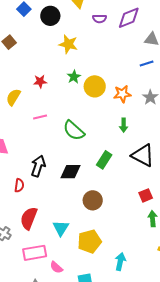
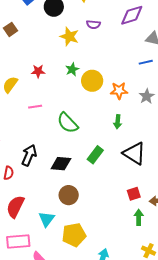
purple semicircle: (99, 19) -> (93, 24), moved
brown circle: (93, 200) -> (69, 195), moved

